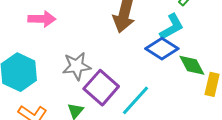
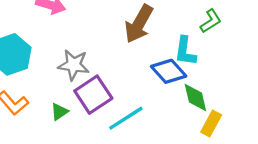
cyan L-shape: (172, 27) -> (185, 51), turned 112

